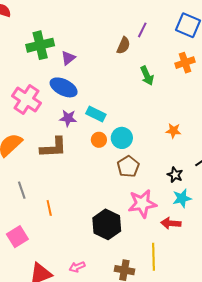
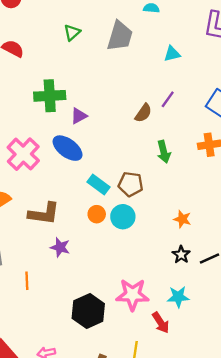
purple star: (68, 118) -> (60, 247), moved
brown pentagon: (128, 166) -> (131, 184), moved, turned 30
black star: (175, 175) -> (181, 255), moved
red arrow: (171, 223) -> (161, 323), turned -138

